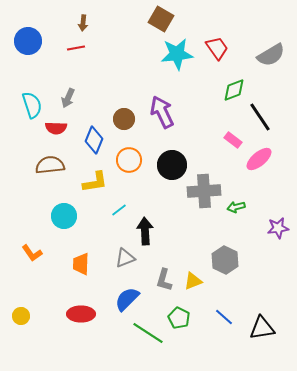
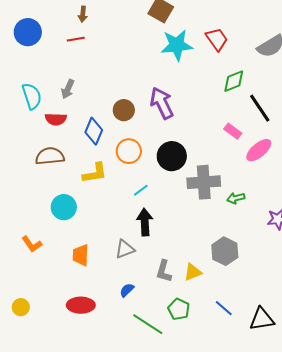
cyan line: (119, 210) -> (141, 190), moved
blue semicircle: (127, 299) -> (127, 290), size x0.6

